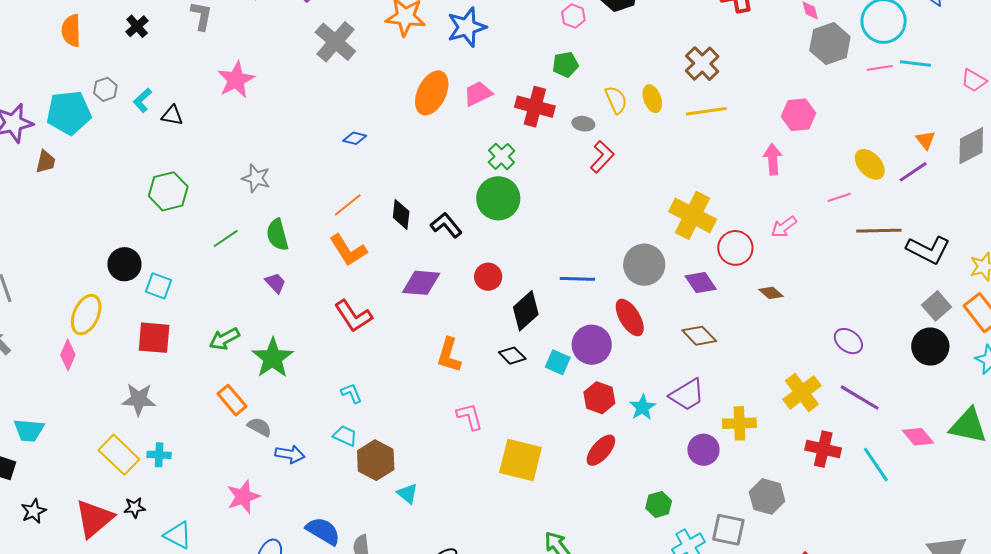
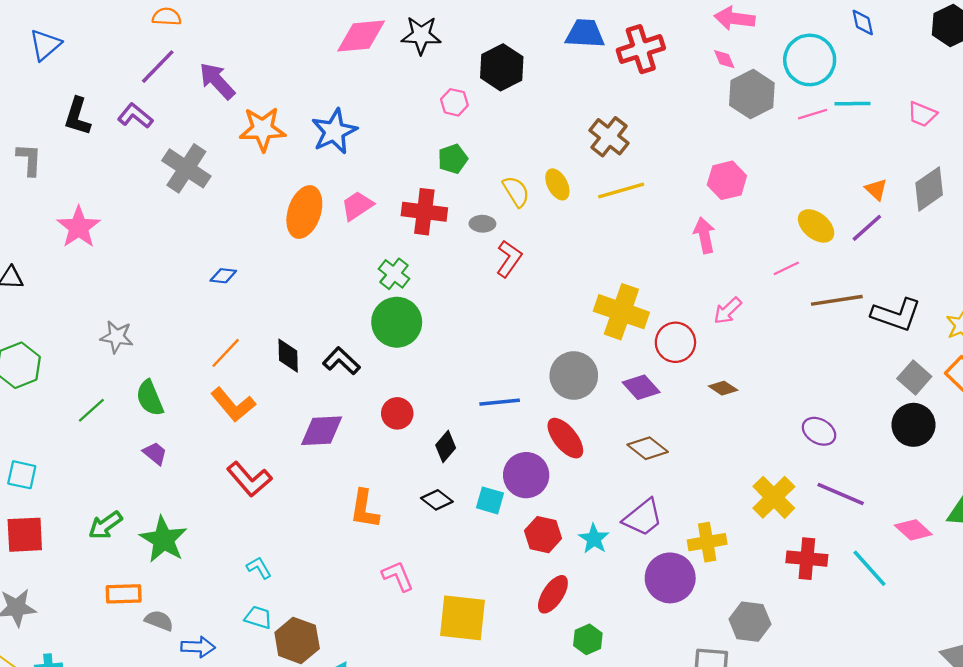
black diamond: (526, 311) -> (446, 446), size x0.7
orange rectangle: (232, 400) -> (124, 594), turned -44
purple circle: (703, 450) -> (670, 578), size x1.4
green hexagon: (659, 504) -> (588, 639), moved

